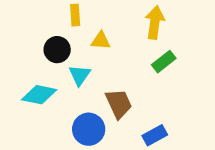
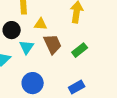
green rectangle: (164, 62) -> (80, 50), moved
brown trapezoid: (119, 104) -> (53, 44), moved

